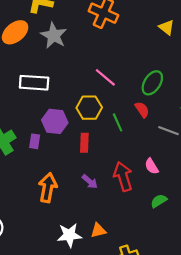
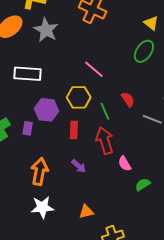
green ellipse: (152, 83) -> (144, 51), moved
pink semicircle: (152, 166) -> (125, 164), moved
red arrow: (123, 176) -> (105, 141), moved
white star: (69, 235) -> (42, 207), moved

